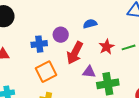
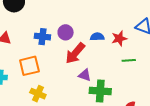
blue semicircle: (90, 24) -> (97, 37), moved
red star: (107, 47) -> (119, 38), moved
orange square: (46, 72) -> (29, 66), moved

